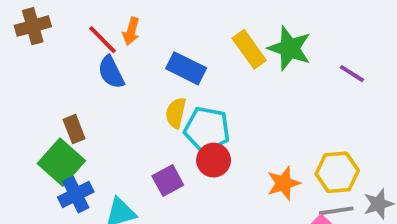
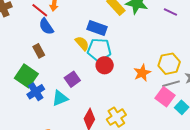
blue rectangle: (186, 68) -> (97, 28), moved
yellow semicircle: (176, 113) -> (82, 43), turned 133
brown rectangle: (74, 129) -> (39, 51), moved
purple square: (168, 181) -> (72, 79), moved

